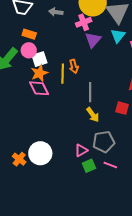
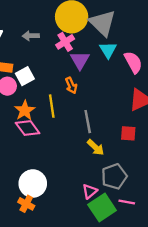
white square: (40, 59) -> (25, 76), moved
orange arrow: (74, 66) -> (71, 85), moved
white circle: (40, 153) -> (33, 184), moved
orange cross: (19, 159) -> (26, 204), moved
green square: (89, 166) -> (102, 207), size x1.6

